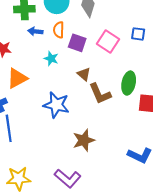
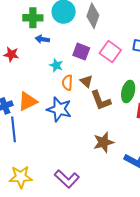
orange semicircle: (59, 30) -> (67, 83), moved
orange triangle: (17, 78) -> (28, 101), moved
brown star: (84, 140) -> (104, 142), moved

